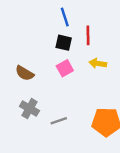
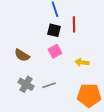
yellow arrow: (98, 63) -> (82, 62), moved
gray line: (59, 121) -> (49, 85), moved

